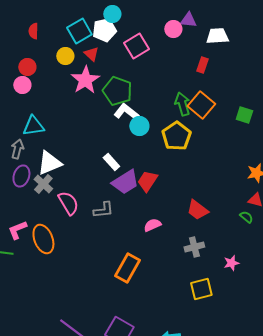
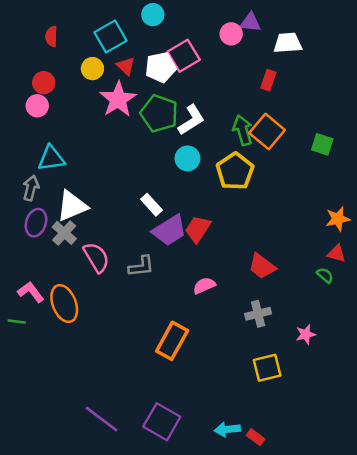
white pentagon: (104, 30) -> (161, 67), moved
white L-shape: (126, 112) -> (191, 120), moved, turned 110
pink L-shape: (17, 230) -> (31, 292), turned 75

